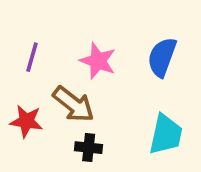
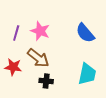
blue semicircle: (162, 57) -> (85, 33), turned -60
pink star: (98, 61) -> (40, 31), moved

